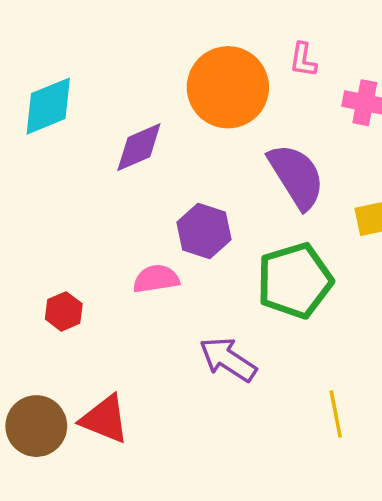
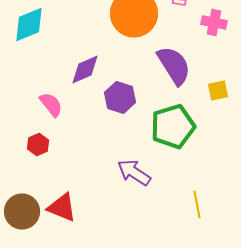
purple diamond: (139, 147) -> (85, 69), moved
pink semicircle: (156, 279) -> (51, 104), moved, turned 60

